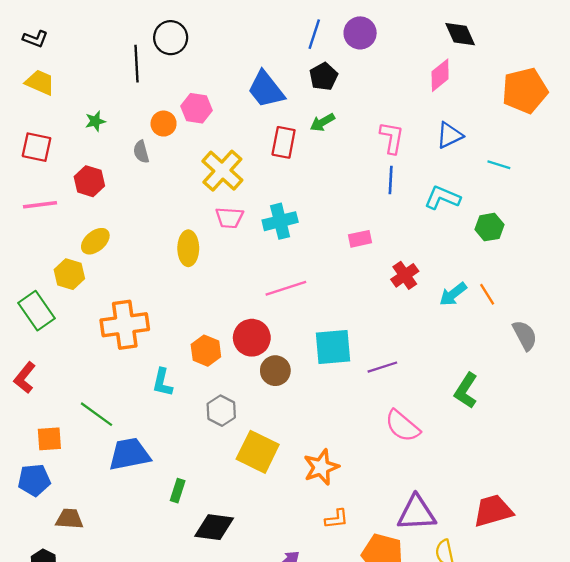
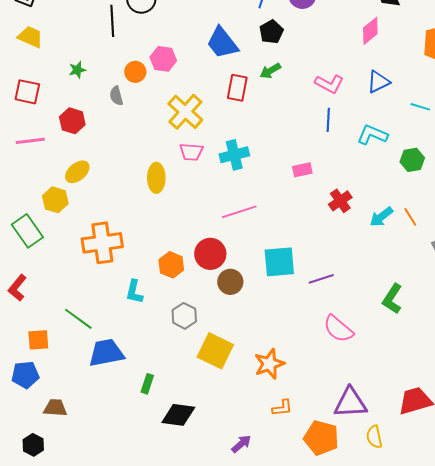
pink L-shape: (392, 138) -> (329, 84), turned 108

